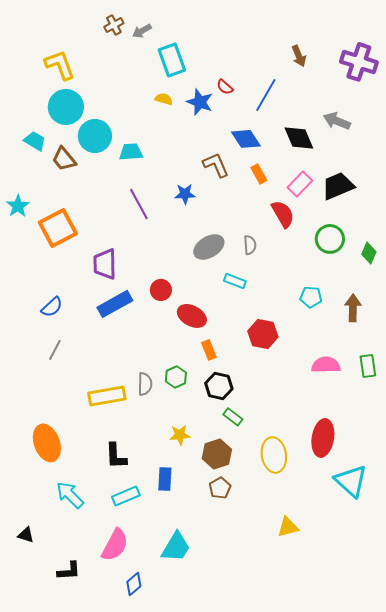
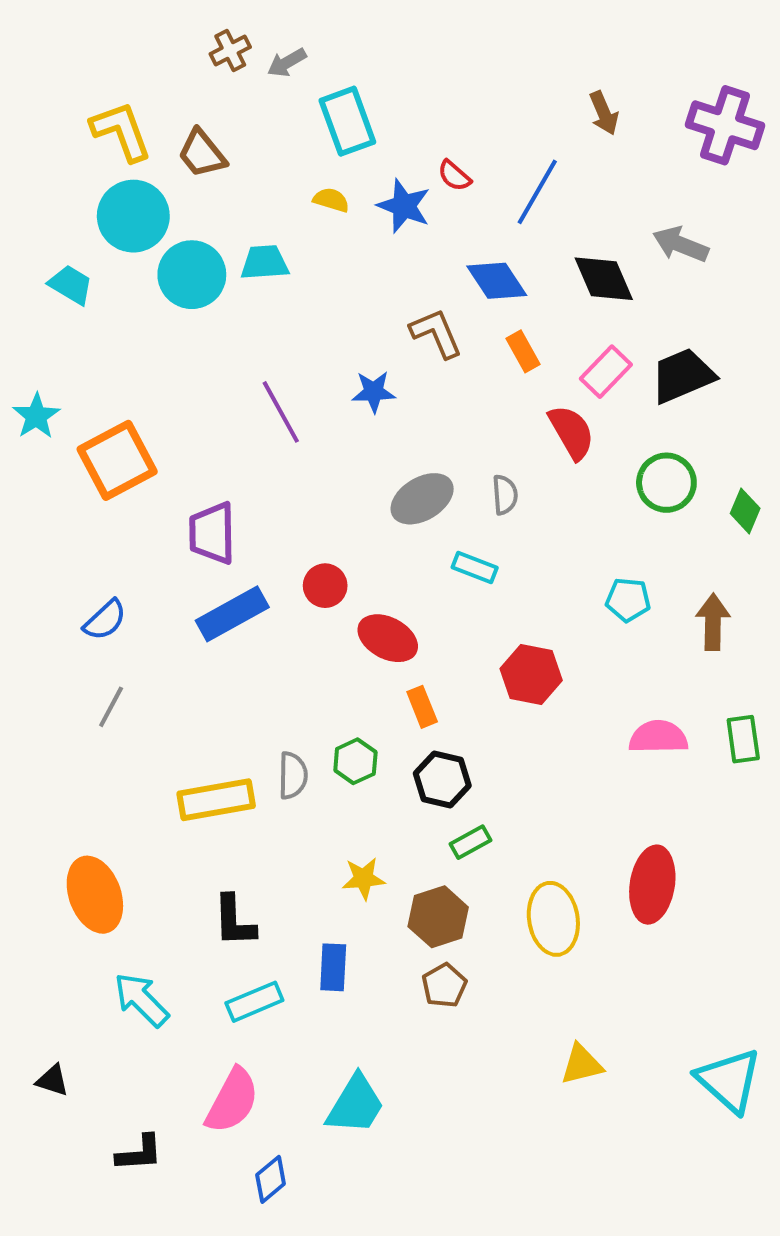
cyan trapezoid: (131, 152) -> (265, 263), moved
brown trapezoid: (64, 159) -> (202, 153), moved
green rectangle: (233, 417) -> (471, 842), turned -66
cyan triangle: (351, 481) -> (729, 1080), moved

